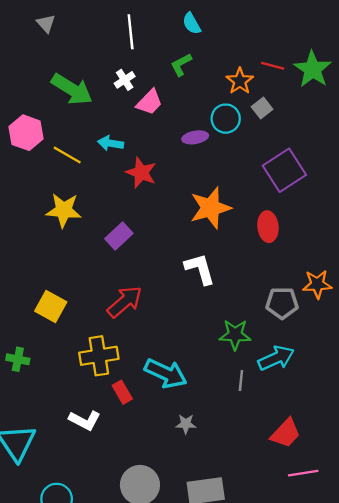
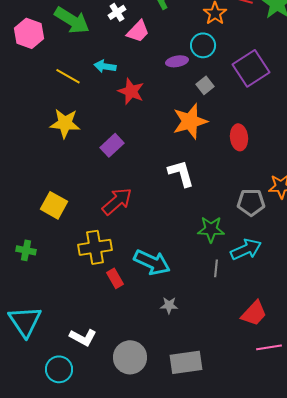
gray square: (262, 108) -> (205, 85), moved
pink hexagon: (26, 133) -> (29, 33), moved
purple square: (284, 170) -> (251, 68), moved
white L-shape: (85, 420) -> (83, 337), moved

